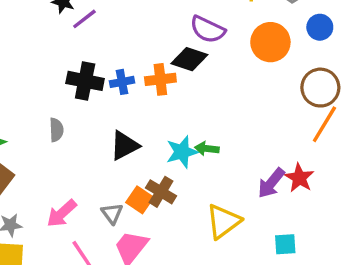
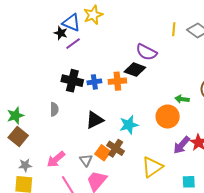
orange circle: (270, 42) -> (168, 117), moved
green arrow: (207, 149) -> (182, 99), moved

